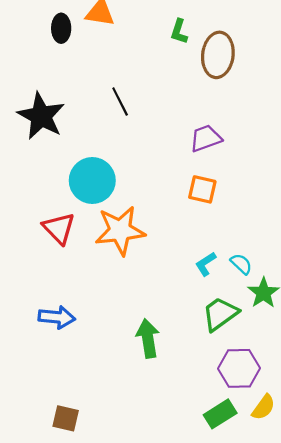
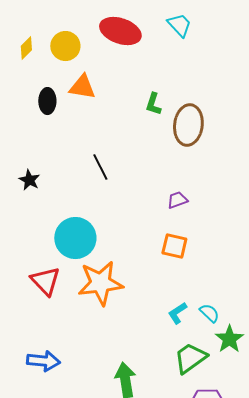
black star: (41, 116) -> (29, 180), size x0.5
purple trapezoid: (206, 138) -> (177, 200), size x0.7

